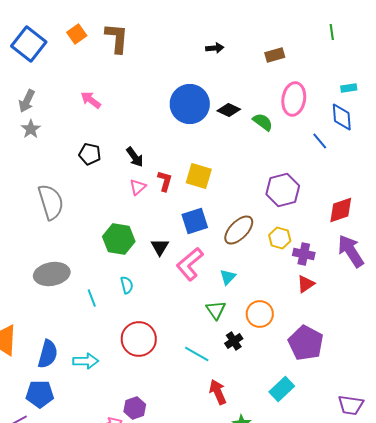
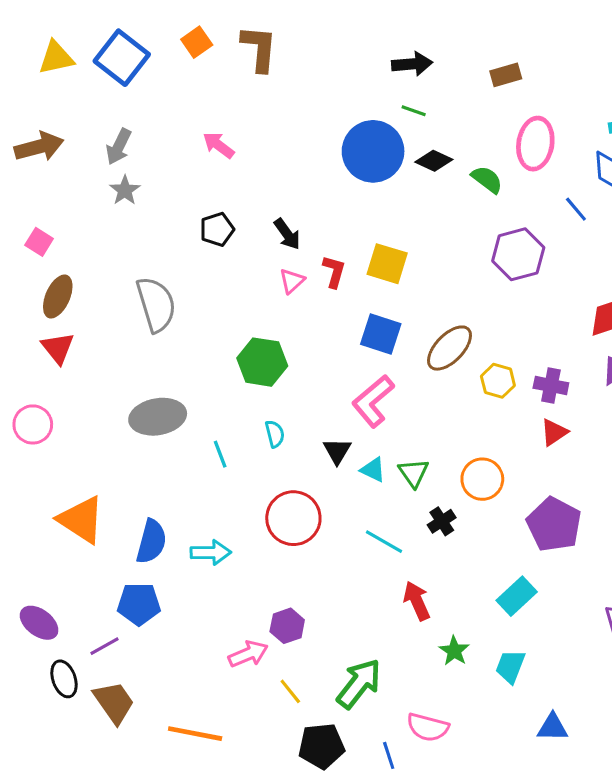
green line: (332, 32) -> (414, 111), moved, turned -63
black arrow: (215, 48) -> (412, 64), size x1.4
black pentagon: (90, 154) -> (217, 229), turned -30
purple hexagon: (283, 190) -> (518, 254), moved
blue square: (195, 221) -> (381, 334), turned 36
yellow hexagon: (280, 238) -> (498, 381), moved
black triangle: (160, 247) -> (337, 451), moved
cyan triangle: (228, 277) -> (373, 470), moved, turned -48

